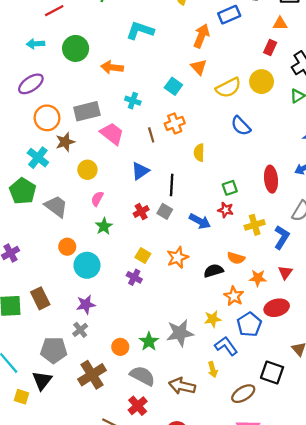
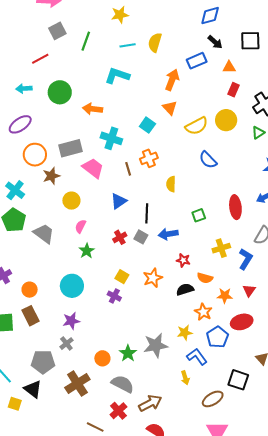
orange triangle: (280, 24) -> (229, 67), moved
cyan cross: (133, 101) -> (111, 138), size x1.5
cyan cross: (38, 158) -> (15, 190), moved
red star: (226, 210) -> (183, 260), moved
blue arrow: (200, 221) -> (168, 234), moved, turned 144
orange circle: (67, 247) -> (30, 290), moved
black triangle: (42, 381) -> (33, 389), turned -30
brown arrow: (182, 386) -> (150, 403), moved, turned 140

